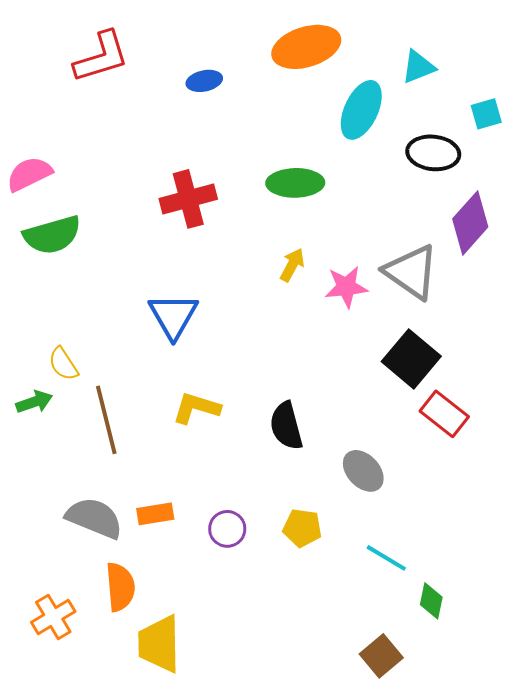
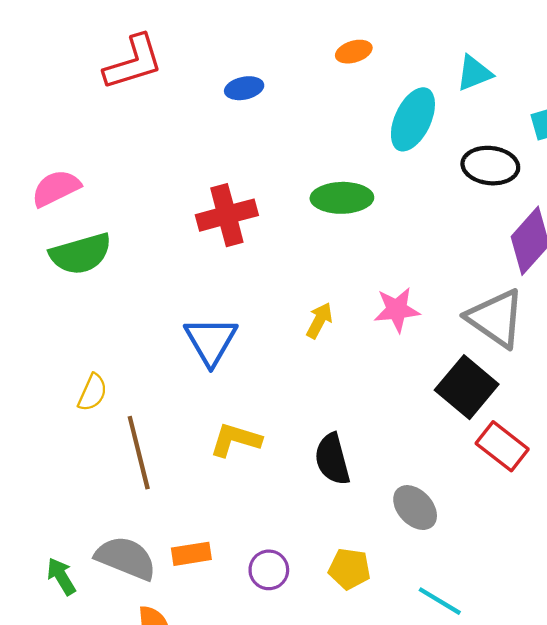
orange ellipse: (306, 47) -> (354, 52), size x0.5
yellow arrow: (292, 265) -> (319, 320), moved
gray triangle: (411, 272) -> (496, 318), moved
yellow semicircle: (63, 364) -> (92, 392), turned -123
green arrow: (34, 402) -> (61, 576), moved, turned -102

